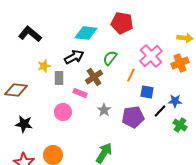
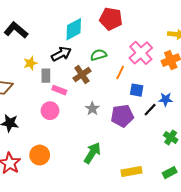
cyan diamond: (86, 33) -> (74, 29), turned -35
green semicircle: (110, 58) -> (98, 55), turned 35
pink rectangle: (80, 93) -> (59, 90), moved
green cross: (180, 125) -> (171, 137), moved

